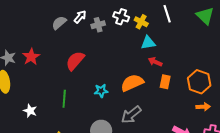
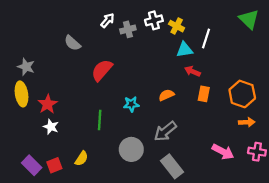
white line: (167, 14) -> (206, 38), moved, turned 36
white cross: (121, 17) -> (154, 20), turned -35
gray semicircle: (59, 23) -> (72, 43), moved, turned -98
red star: (31, 57) -> (48, 104), moved
orange semicircle: (132, 83) -> (166, 95), size x0.6
green line: (64, 99) -> (100, 120), moved

